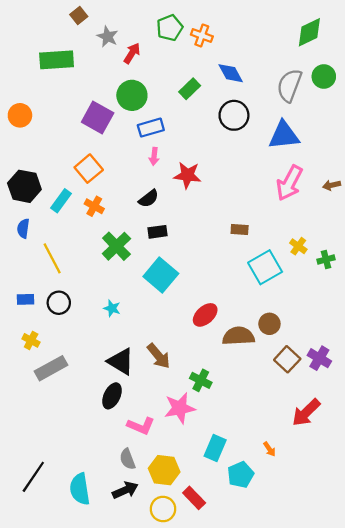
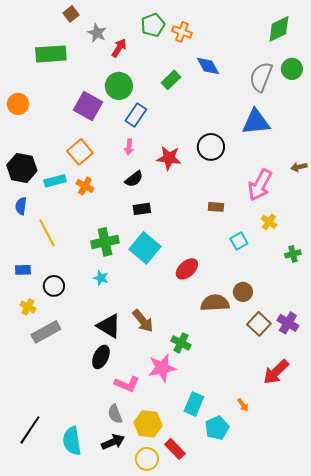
black circle: (234, 115) -> (211, 147), moved
blue rectangle: (151, 128) -> (136, 115), turned -40
pink arrow: (154, 156) -> (129, 147), moved
pink arrow: (289, 183) -> (260, 185), moved
cyan rectangle: (61, 201) -> (55, 181), turned 40
green cross: (116, 246) -> (105, 242), moved, turned 32
green cross: (326, 259) -> (293, 254), moved
cyan square: (265, 267) -> (239, 241), size x0.6
black circle: (59, 303) -> (54, 286), moved
red ellipse: (205, 315) -> (187, 269), moved

